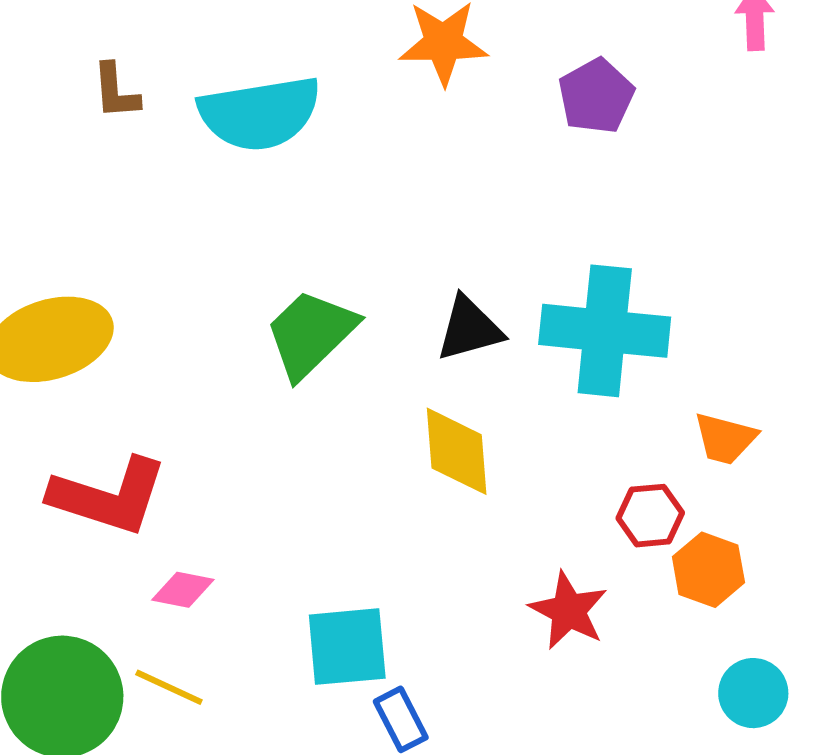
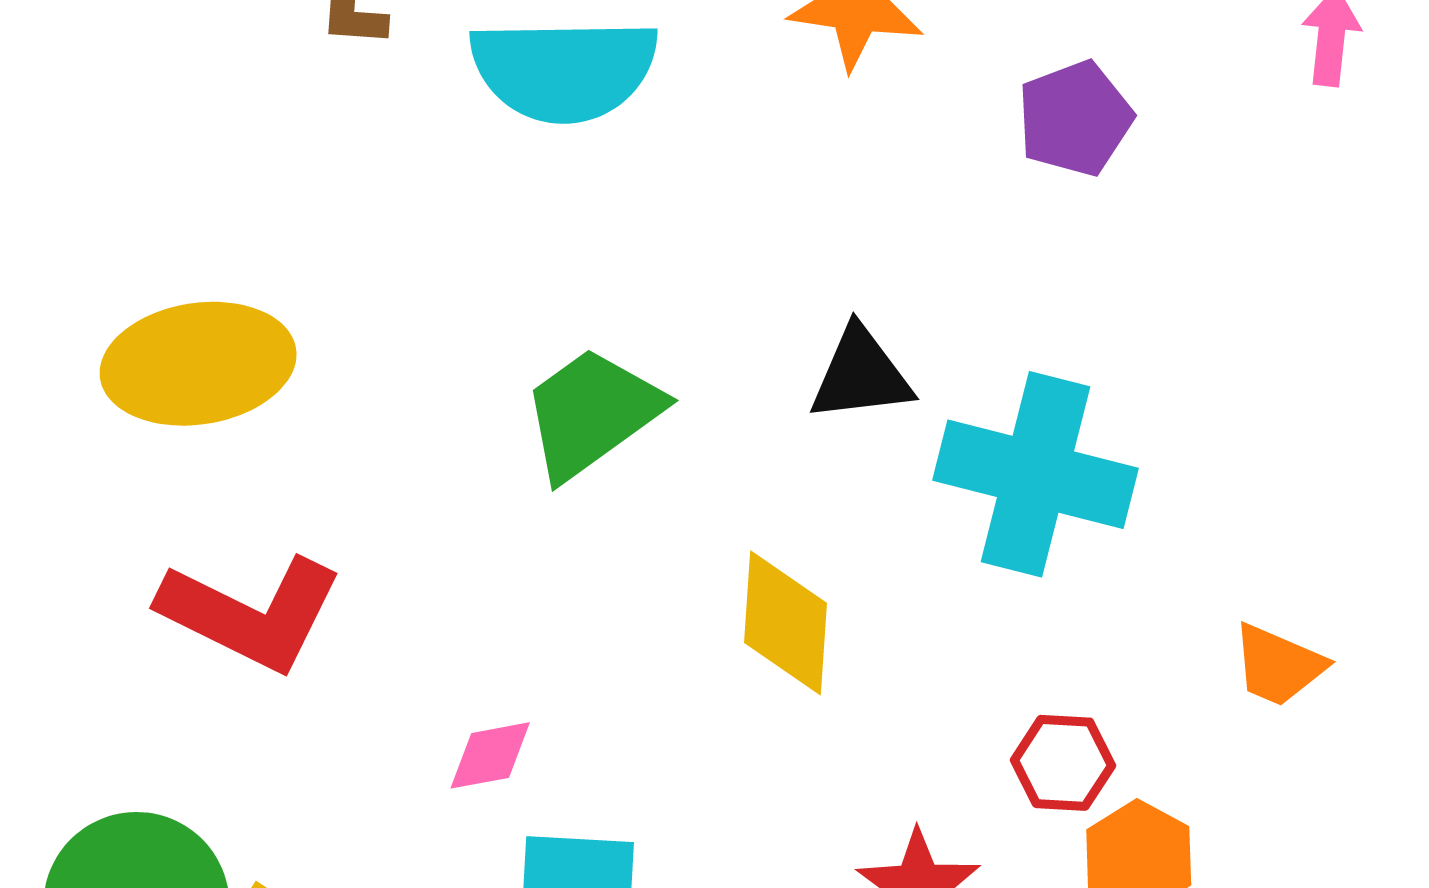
black triangle: (469, 329) -> (861, 375), moved
orange trapezoid: (725, 439) -> (1278, 665), moved
pink diamond: (183, 590) -> (490, 755), moved, turned -30

